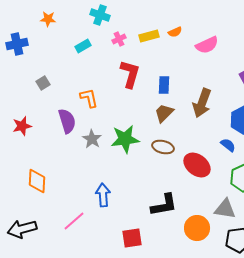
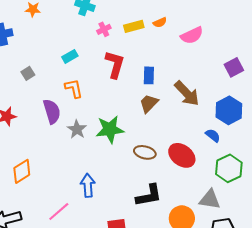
cyan rectangle: (83, 46) -> (70, 56), moved
brown arrow: (202, 103) -> (187, 93), turned -64
brown ellipse: (163, 147) -> (145, 152), moved
orange diamond: (37, 181) -> (22, 171), turned 55

